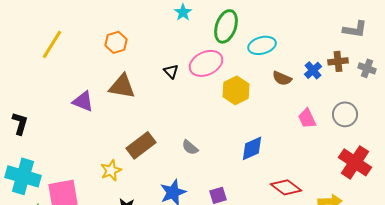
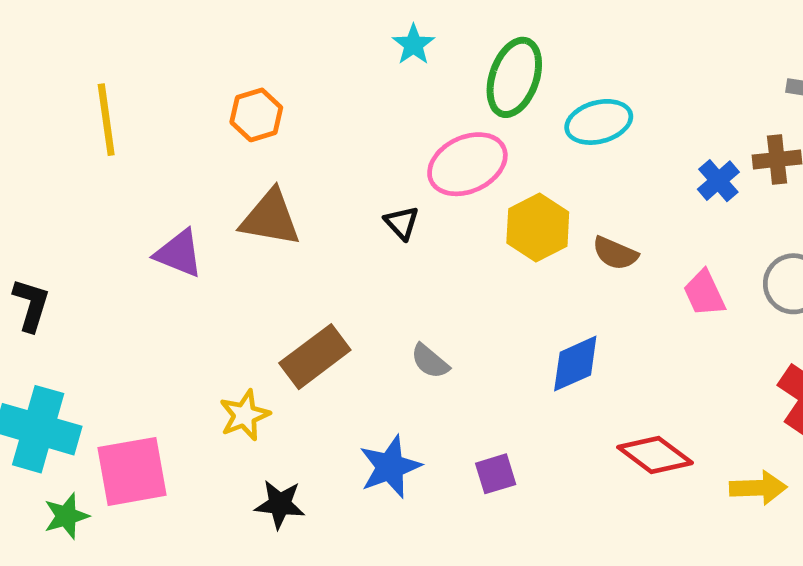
yellow line: (52, 44) -> (106, 120), turned -40
black triangle: (171, 71) -> (402, 223), moved
brown semicircle: (282, 78) -> (615, 253), moved

